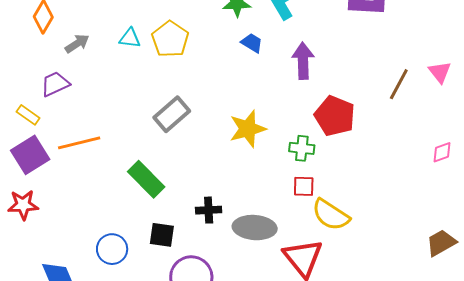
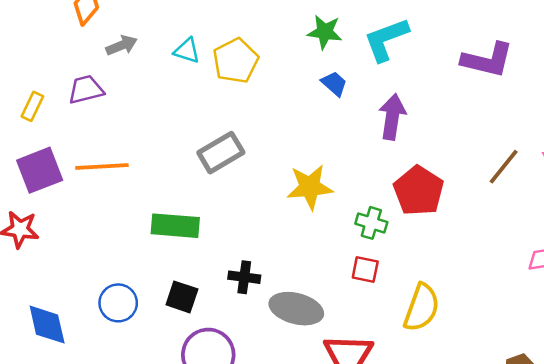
yellow rectangle: (28, 115) -> (32, 106), moved, turned 70
green rectangle: (146, 179) -> (175, 226), turned -51
yellow semicircle: (331, 215) -> (422, 308), moved, turned -114

